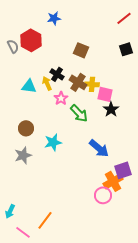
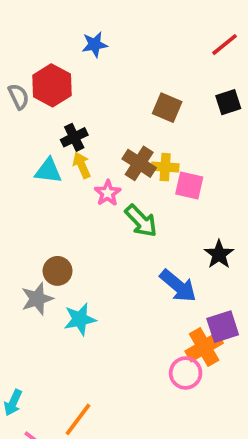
brown square: (81, 50) -> (167, 108), moved
black cross: (57, 74) -> (74, 137), moved, turned 32
black star: (111, 109) -> (219, 254), moved
brown circle: (26, 128) -> (58, 271), moved
cyan star: (53, 142) -> (80, 319), moved

